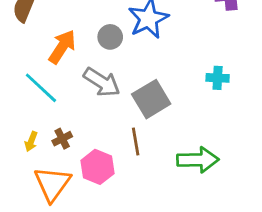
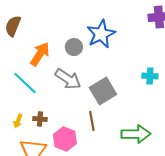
brown cross: (62, 139) -> (40, 119), turned 32

